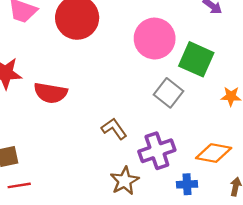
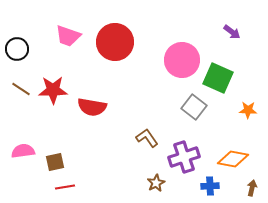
brown star: (125, 181) -> (156, 183), size x0.7

